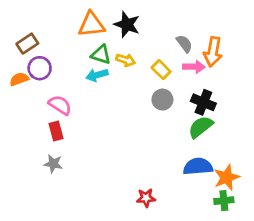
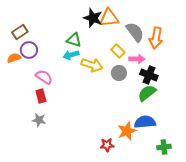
orange triangle: (91, 25) -> (109, 18), moved
gray semicircle: (184, 44) -> (135, 32), size x1.5
yellow arrow: (126, 60) -> (92, 65), moved, size x1.5
pink arrow: (194, 67) -> (137, 59), moved
orange star: (227, 177) -> (127, 131), moved

